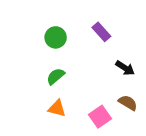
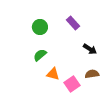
brown semicircle: (128, 103) -> (92, 74), turned -40
orange triangle: (57, 108) -> (53, 74), moved

